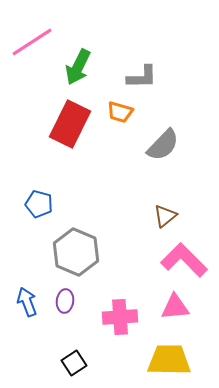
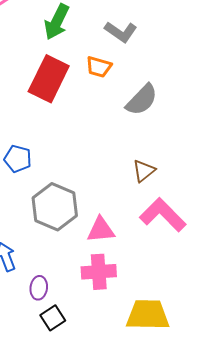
gray L-shape: (142, 77) -> (121, 32), turned 36
purple ellipse: (65, 301) -> (39, 288), moved
pink triangle: (175, 307) -> (101, 230), moved

